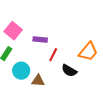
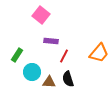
pink square: (13, 31) -> (41, 15), moved
black semicircle: (69, 71) -> (68, 79), moved, turned 42

